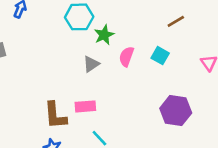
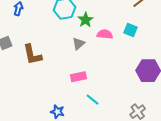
pink semicircle: (126, 57) -> (105, 34), turned 84
brown L-shape: (55, 115) -> (32, 55), moved

